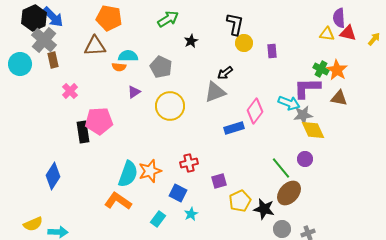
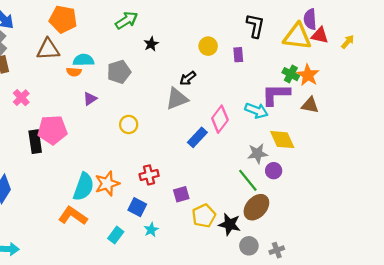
black L-shape: (235, 24) -> (255, 26), moved
yellow triangle: (327, 34) -> (297, 36), size x1.8
gray pentagon: (161, 67) -> (119, 72), turned 30
yellow circle: (170, 106) -> (129, 124), moved, size x0.6
gray star: (303, 115) -> (257, 153), moved
blue rectangle: (234, 128) -> (197, 137), turned -30

